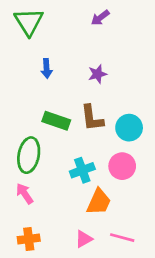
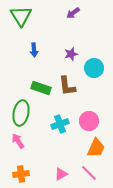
cyan circle: (129, 128) -> (94, 68), moved
orange trapezoid: (99, 202) -> (96, 148), moved
pink line: (122, 238) -> (89, 173), turned 30

